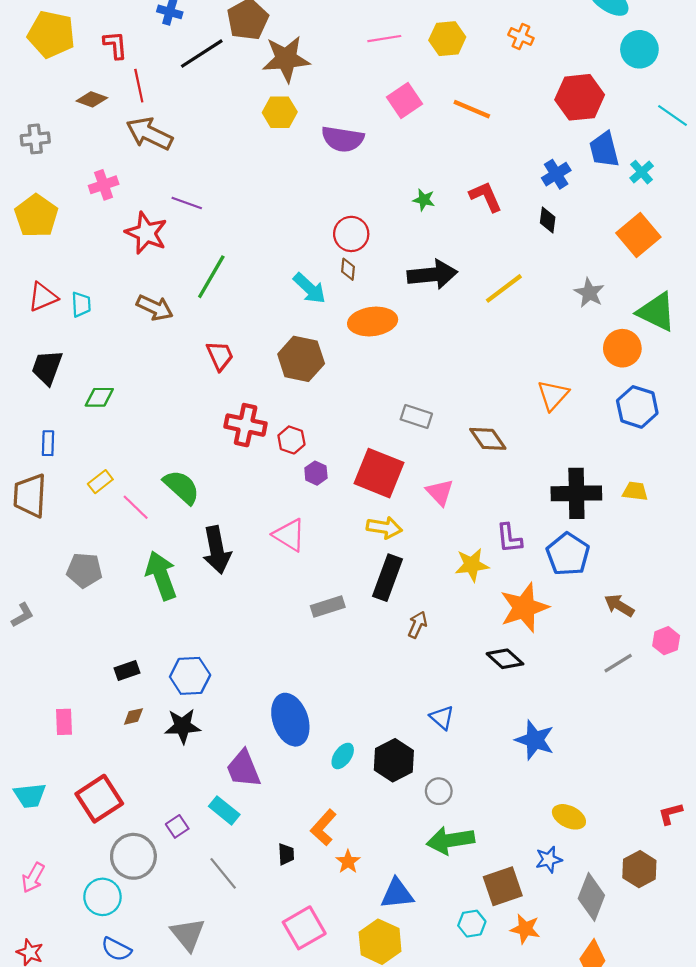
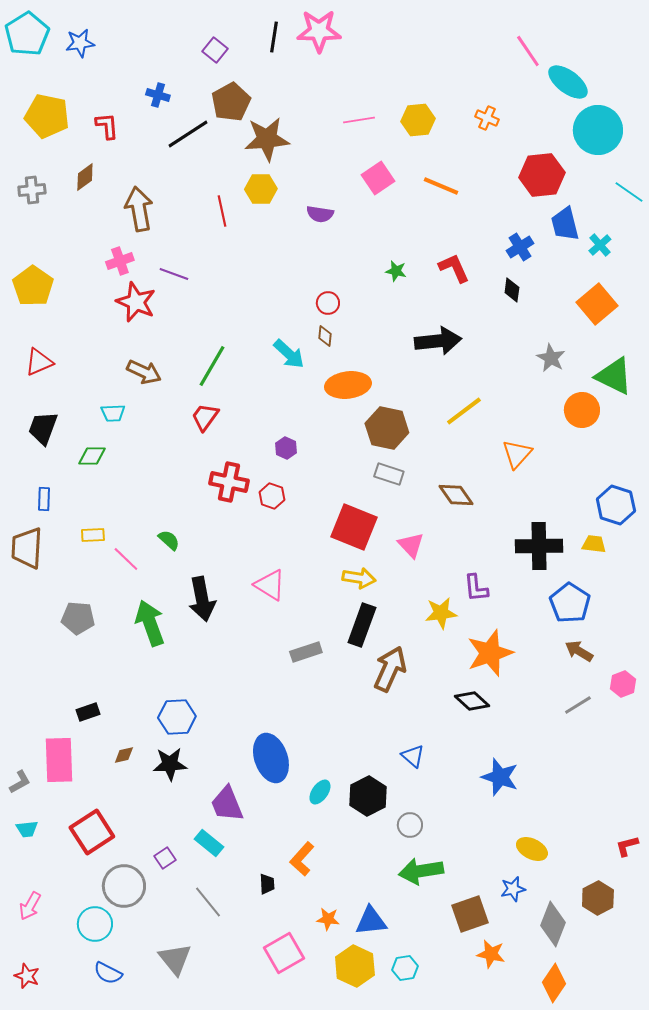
cyan circle: (639, 49) -> (598, 130), size x1.4
red line: (139, 86) -> (222, 211), moved
brown diamond: (92, 99) -> (85, 177), turned -56
brown arrow: (149, 134) -> (139, 209), turned 54
gray cross: (35, 139) -> (32, 190), moved
purple semicircle: (343, 139) -> (320, 214), size x0.7
pink cross: (104, 185) -> (120, 261), moved
red circle: (351, 234) -> (328, 303), size x0.7
black arrow: (432, 275) -> (438, 341), moved
green line: (211, 277) -> (212, 366), moved
yellow line: (504, 288) -> (464, 411), moved
cyan trapezoid: (81, 304) -> (113, 413), moved, turned 90
red trapezoid: (220, 356) -> (205, 417), turned -120
brown hexagon: (301, 359) -> (387, 428), moved
blue hexagon: (637, 407) -> (616, 505), moved
purple hexagon: (316, 473) -> (286, 448), moved
yellow rectangle: (100, 482) -> (93, 535), turned 35
green semicircle: (181, 487) -> (169, 540), size x0.6
blue pentagon: (568, 554) -> (570, 603), moved
gray L-shape: (22, 615) -> (20, 782), moved
brown arrow: (417, 625) -> (390, 669), size x1.8
black rectangle: (127, 671) -> (88, 712), moved
pink rectangle: (64, 722) -> (59, 760), size x1.8
cyan trapezoid: (30, 795) -> (27, 829), size x0.7
orange star: (348, 862) -> (328, 919), moved, turned -30
cyan hexagon: (472, 924) -> (405, 968), moved

